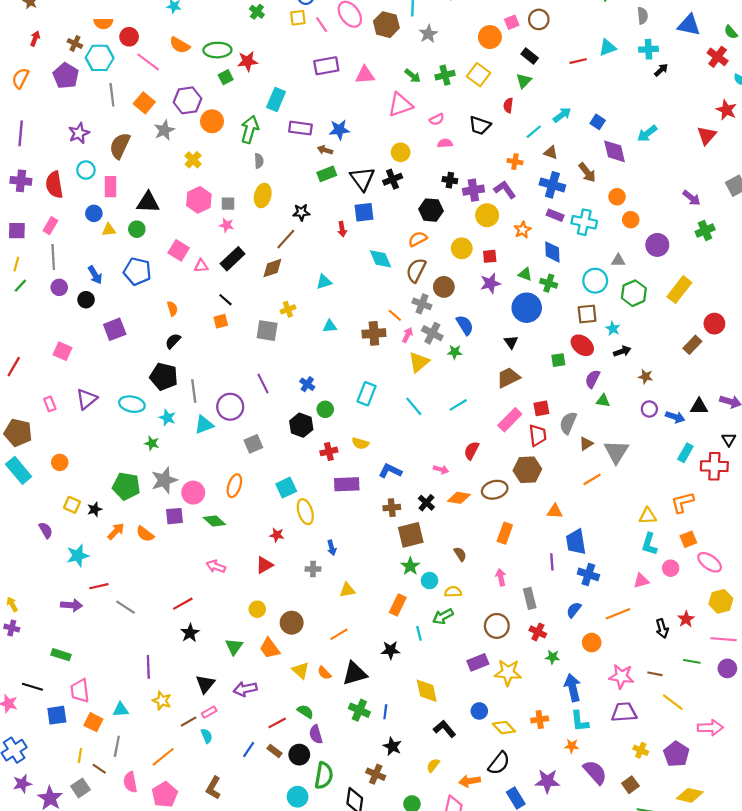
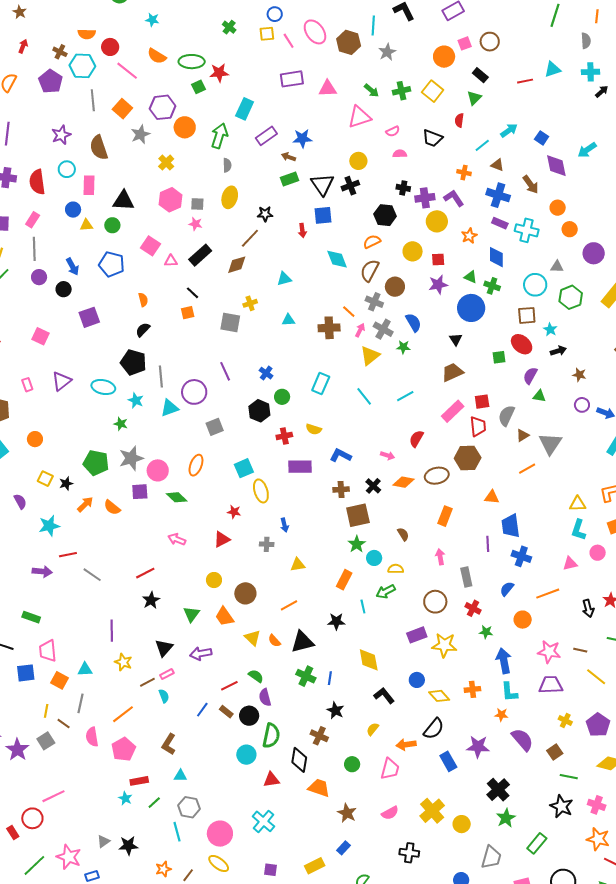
purple rectangle: (300, 128) -> (266, 136), turned -45
brown semicircle: (120, 146) -> (99, 148), turned -45

